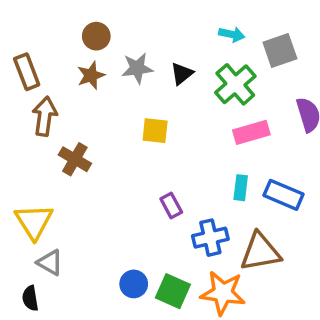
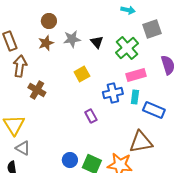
cyan arrow: (232, 34) -> (128, 10), moved
black triangle: (182, 74) -> (97, 42), turned -32
yellow square: (155, 131) -> (82, 74), turned -35
cyan rectangle: (241, 188) -> (135, 97), moved
blue cross: (210, 238) -> (113, 93), moved

